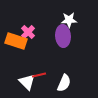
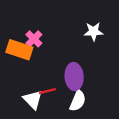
white star: (69, 20) -> (94, 32), moved
purple ellipse: (63, 36) -> (74, 77), moved

